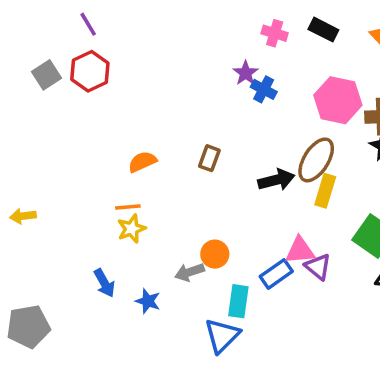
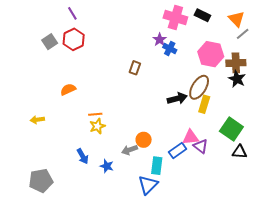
pink cross: (275, 33) -> (175, 17), size x1.6
brown rectangle: (209, 158) -> (135, 68), moved
orange semicircle: (142, 162) -> (68, 89), moved

